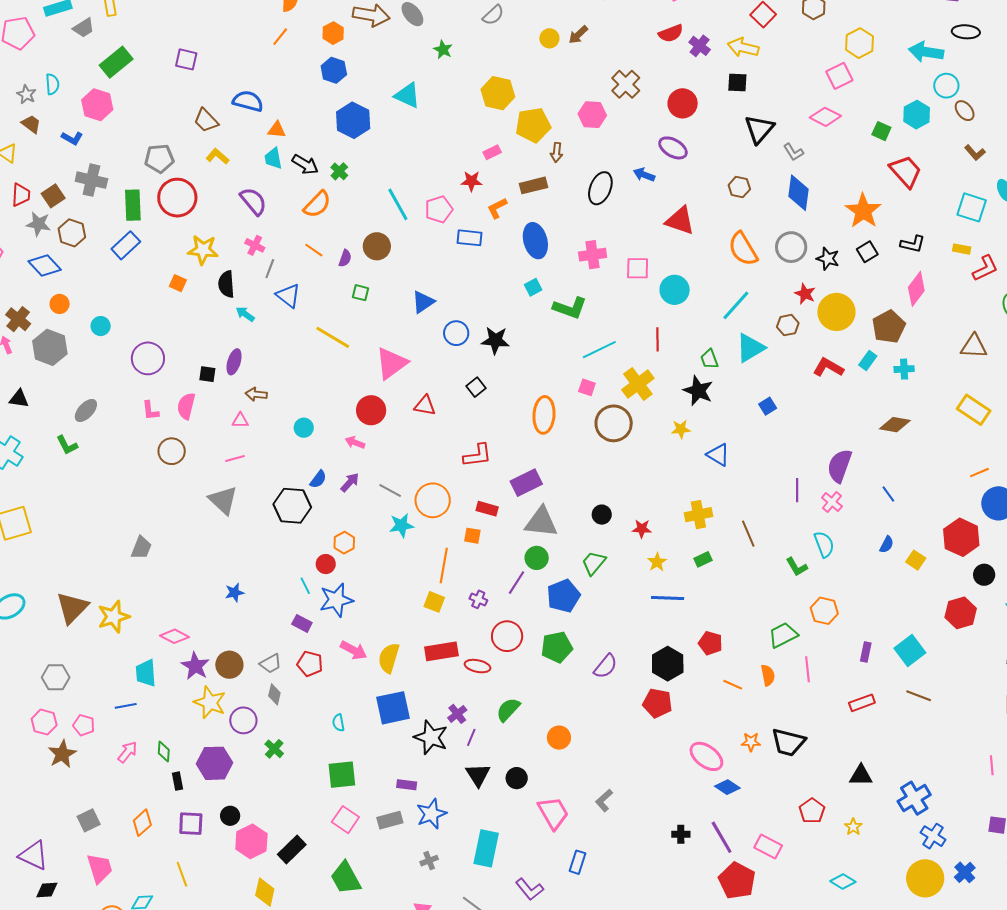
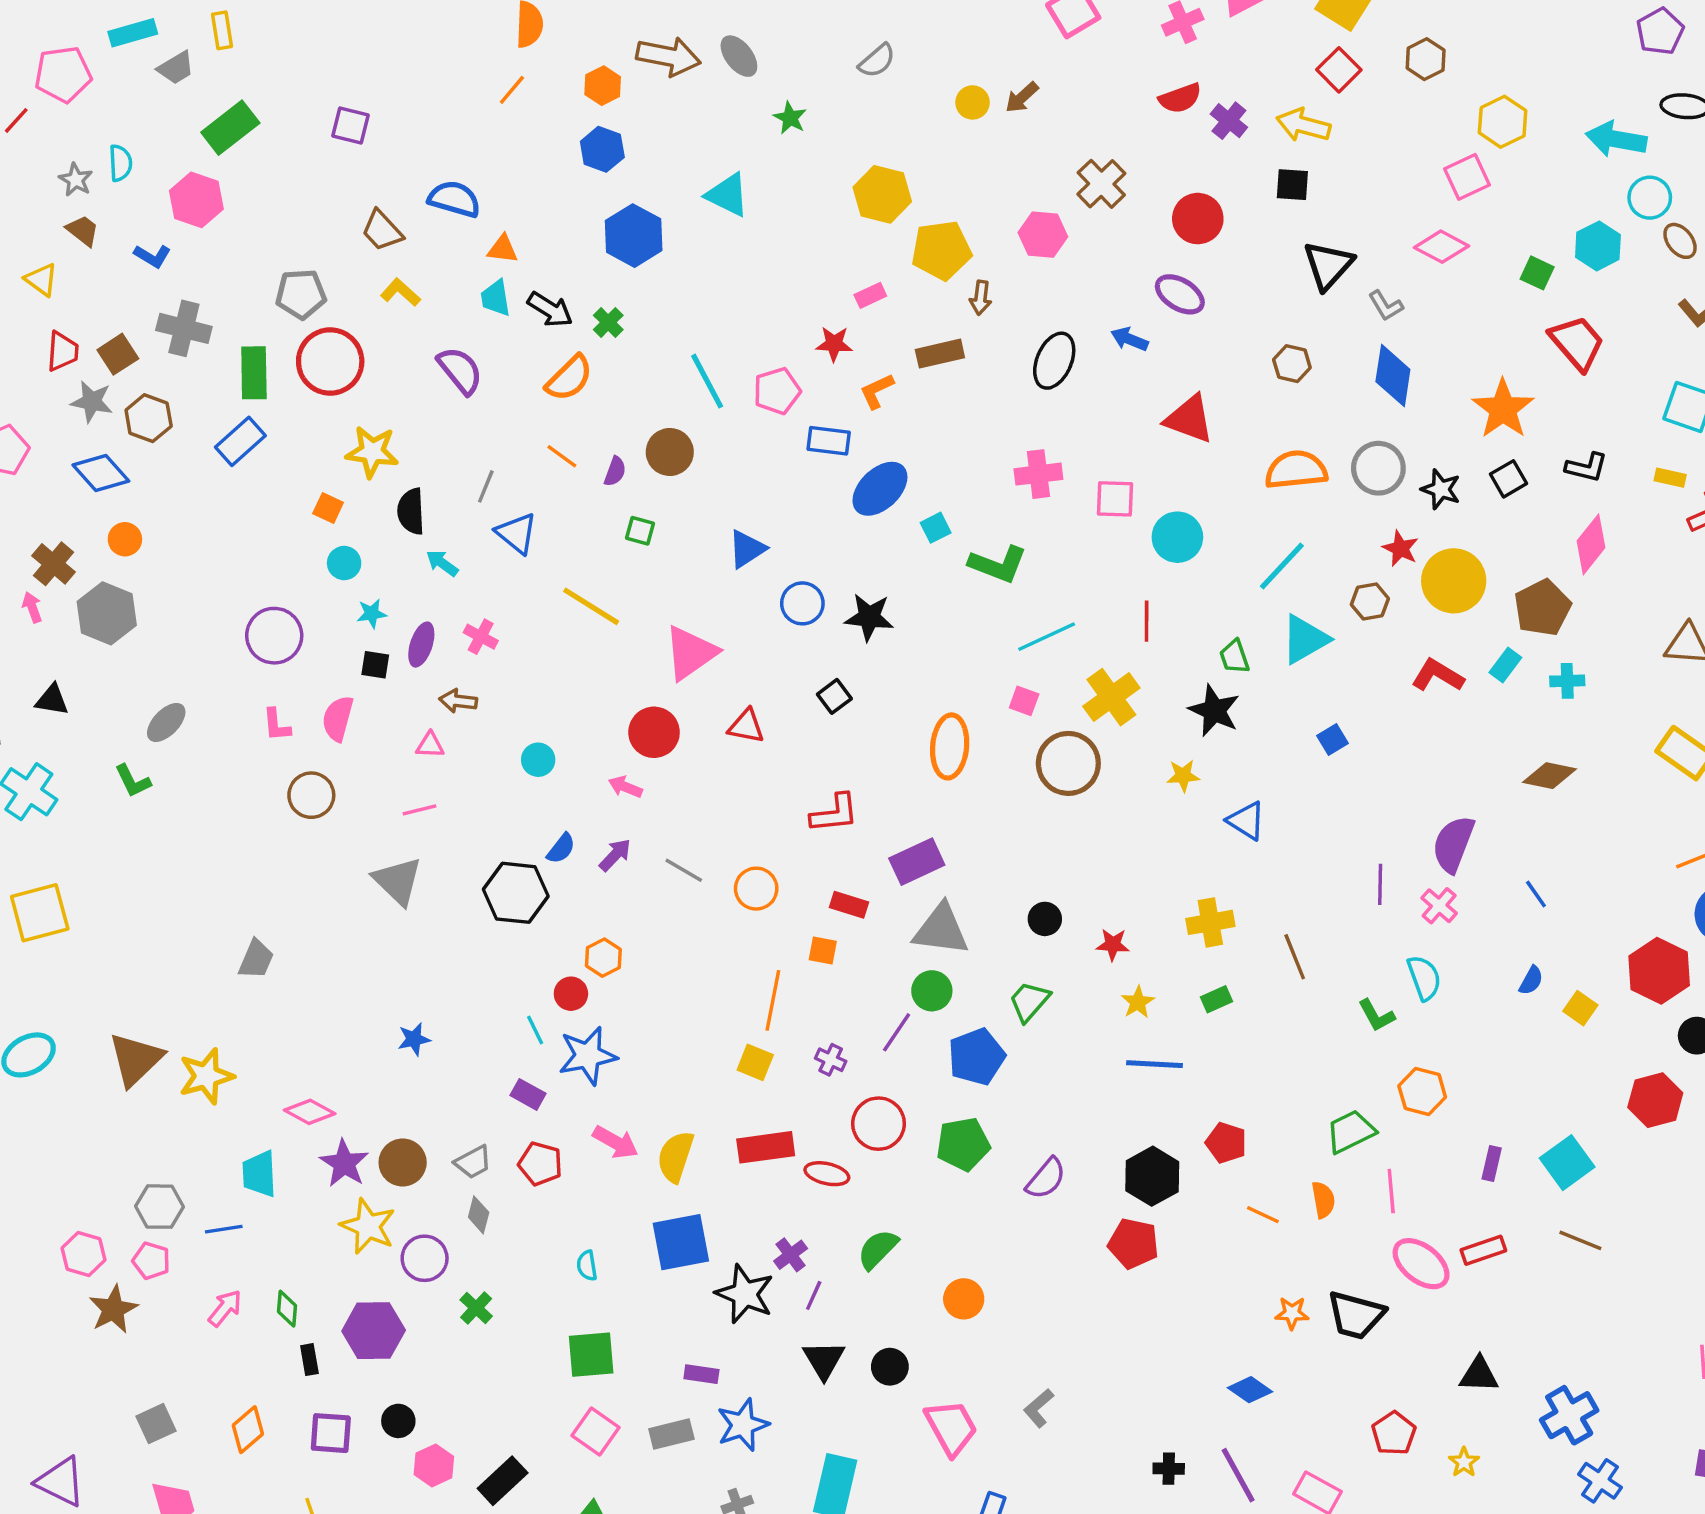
blue ellipse: (535, 241) -> (880, 489), moved, turned 60
pink cross: (255, 245) -> (481, 637), moved
orange semicircle: (743, 249) -> (1296, 470), turned 114
cyan circle: (101, 326) -> (344, 563), moved
orange circle: (433, 500) -> (756, 889), size x0.7
cyan star: (402, 525) -> (372, 614), moved, size x0.7
gray hexagon: (56, 677) -> (159, 1207), moved
pink ellipse: (706, 756) -> (1421, 1264), moved
pink hexagon: (251, 841) -> (434, 1465), size x0.7

